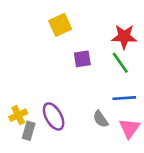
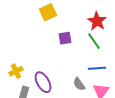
red star: (124, 37) -> (97, 21), turned 30
yellow cross: (18, 115) -> (16, 71), moved

